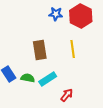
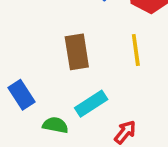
green semicircle: (28, 78) -> (55, 125), moved

